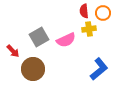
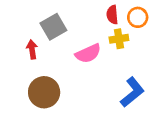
gray square: (39, 37) -> (53, 27), moved
red arrow: (13, 51) -> (32, 49), moved, turned -144

